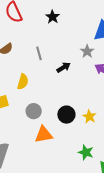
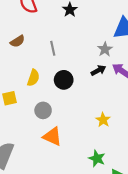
black arrow: (63, 67) -> (98, 70), moved
black circle: (66, 115) -> (64, 80), moved
orange triangle: (44, 135) -> (52, 136), turned 30

